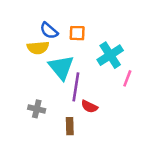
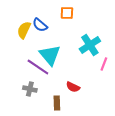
orange square: (77, 33) -> (67, 13), moved
yellow semicircle: (38, 48) -> (24, 30), moved, turned 120
purple line: (76, 87) -> (38, 67), moved, turned -65

